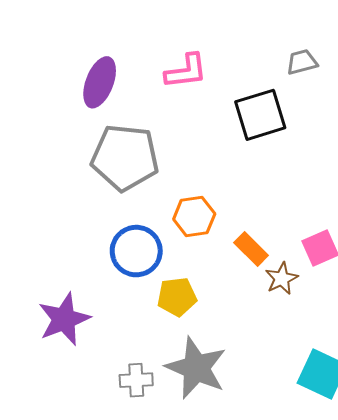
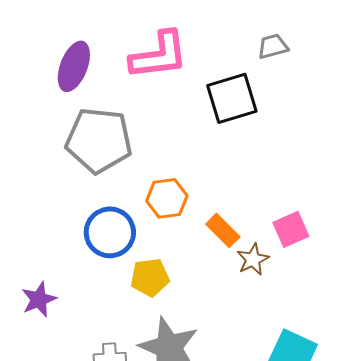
pink L-shape: (186, 71) -> (159, 55), size x1.4
purple star: (64, 319) -> (39, 299), size x0.7

